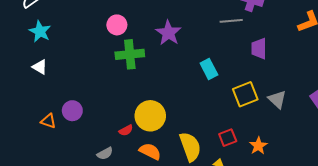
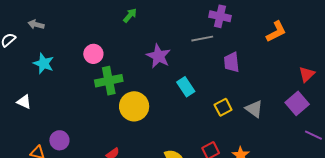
cyan star: (40, 31) -> (44, 63), moved
purple star: (168, 33) -> (158, 56), moved
yellow square: (245, 94) -> (223, 107), size x0.7
yellow circle: (150, 116) -> (134, 106), moved

